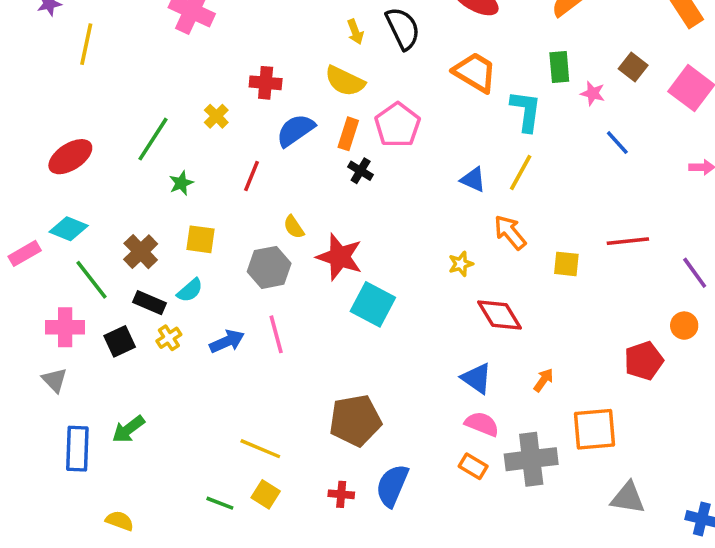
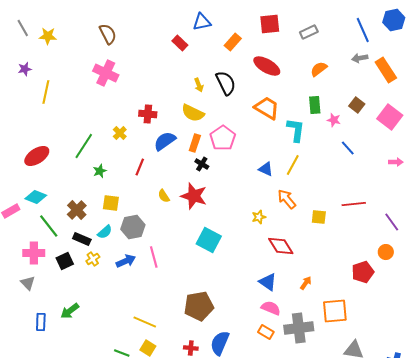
red star: (339, 257) -> (194, 196), moved
gray hexagon: (269, 267) -> (133, 227), moved
blue rectangle: (77, 449) -> (41, 322), size x0.7

